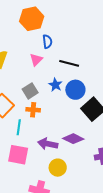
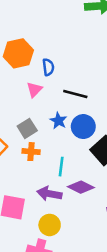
orange hexagon: (32, 19) -> (18, 53), moved
cyan line: (19, 127) -> (61, 167), moved
yellow circle: (58, 168) -> (50, 225), moved

